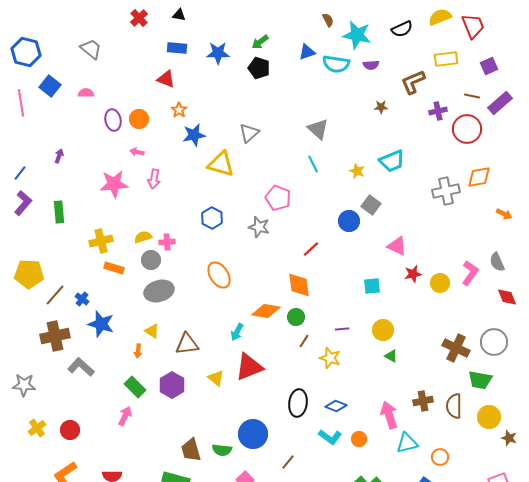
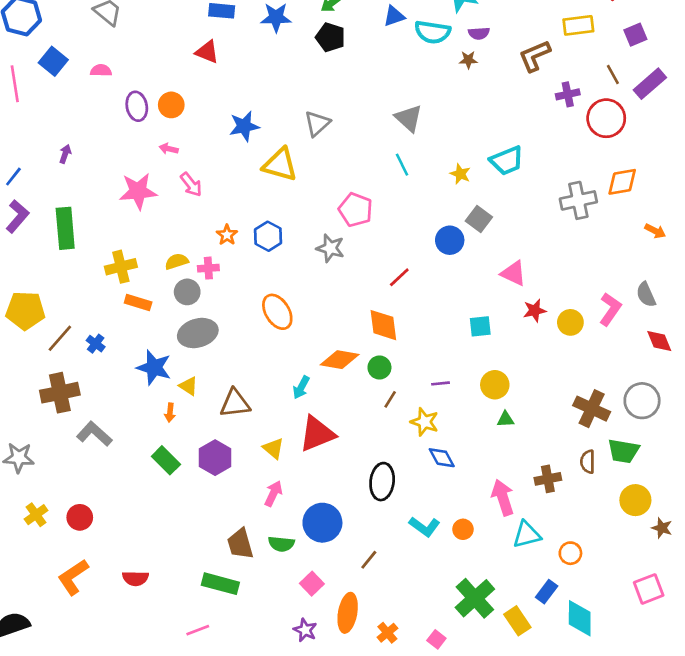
brown line: (472, 96) -> (613, 74), turned 49
brown star: (381, 107) -> (468, 60), moved
orange star: (179, 110) -> (227, 235), moved
pink arrow: (154, 179) -> (191, 185), turned -48
green rectangle: (59, 212) -> (65, 228), size x1.4
blue star: (101, 324) -> (154, 368), moved
green triangle: (391, 356) -> (505, 419), turned -32
blue diamond: (336, 406) -> (442, 458), moved, turned 40
brown semicircle: (454, 406) -> (588, 462), moved, size x0.7
pink arrow: (125, 416) -> (273, 493), moved

